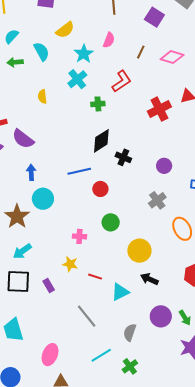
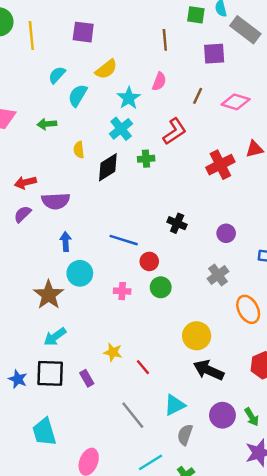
purple square: (154, 17) -> (214, 54), turned -36
cyan semicircle: (11, 36) -> (57, 75), moved
cyan semicircle: (41, 52) -> (78, 95), turned -120
green arrow: (15, 62) -> (47, 124), moved
purple semicircle: (23, 139) -> (56, 201), turned -40
black diamond: (101, 141) -> (108, 167), moved
blue line: (79, 171) -> (124, 240), turned 30
green circle: (111, 222) -> (161, 287), moved
pink cross: (79, 236) -> (122, 291), moved
red line: (95, 277) -> (143, 367), turned 32
black arrow: (149, 279) -> (209, 370), size x1.4
cyan triangle: (120, 292) -> (175, 405), moved

